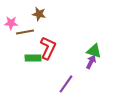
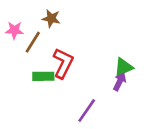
brown line: (25, 32) -> (33, 42), turned -48
green triangle: (94, 51) -> (124, 67), turned -42

